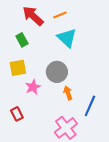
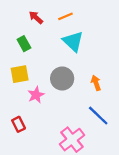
red arrow: (33, 16) -> (36, 17), size x0.6
orange arrow: (68, 93) -> (96, 83), moved
blue line: (90, 106) -> (98, 116), turned -70

